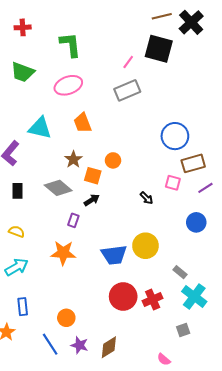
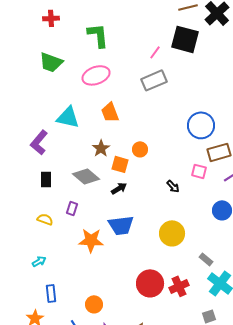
purple rectangle: (73, 220) -> (72, 208), moved
blue trapezoid: (114, 255) -> (121, 225), moved
cyan arrow: (17, 267) -> (39, 261), moved, size x0.6

